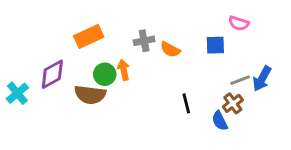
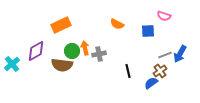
gray cross: (144, 41) -> (99, 54), moved
orange semicircle: (170, 50) -> (117, 24), moved
blue semicircle: (220, 121) -> (151, 83), turned 80

